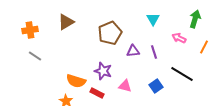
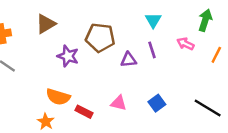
brown pentagon: (110, 33) -> (100, 38), turned 30
purple line: (154, 52) -> (152, 50), moved
purple star: (103, 71) -> (68, 56), moved
black line: (182, 74) -> (208, 108), moved

